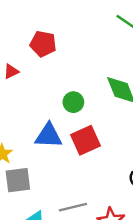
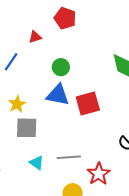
green circle: (73, 102) -> (61, 67), moved

